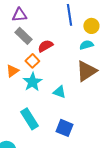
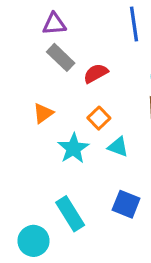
orange square: (32, 61) -> (99, 118), moved
cyan star: (32, 82) -> (73, 148), moved
cyan rectangle: (29, 119) -> (70, 214), moved

